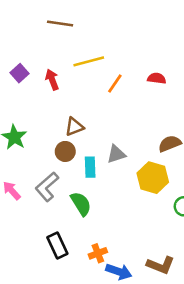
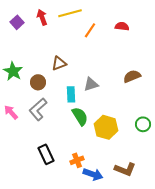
red arrow: (52, 80) -> (42, 17), moved
brown circle: (65, 151) -> (38, 82), moved
yellow hexagon: (153, 178) -> (106, 127), moved
green semicircle: (81, 204) -> (80, 116), moved

